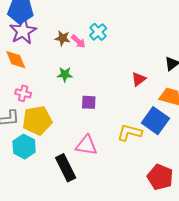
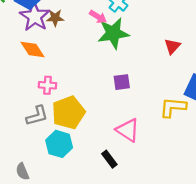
brown star: (63, 38) -> (55, 18), moved
green star: (65, 74) -> (113, 33), moved, size x1.8
pink triangle: (86, 145) -> (128, 130), turned 35
black rectangle: (66, 168) -> (109, 159), size x0.6

